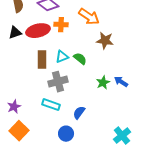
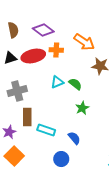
brown rectangle: (42, 60) -> (27, 117), moved
gray cross: (58, 82) -> (17, 91), moved
green star: (103, 83) -> (82, 108), moved
blue semicircle: (79, 113) -> (74, 138), turned 104

